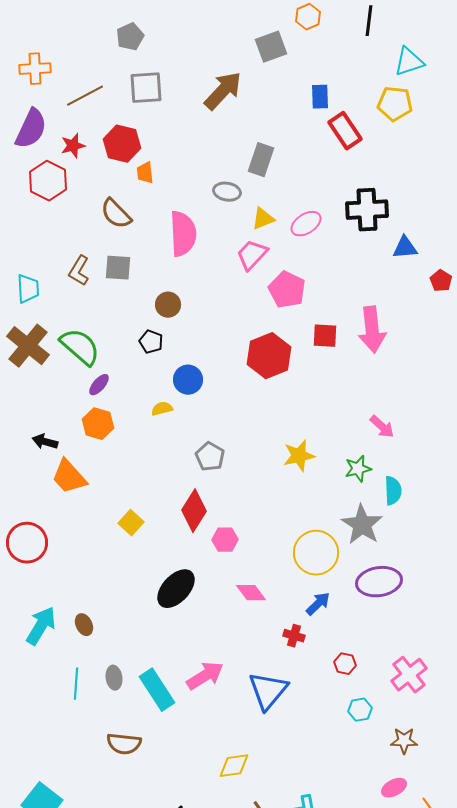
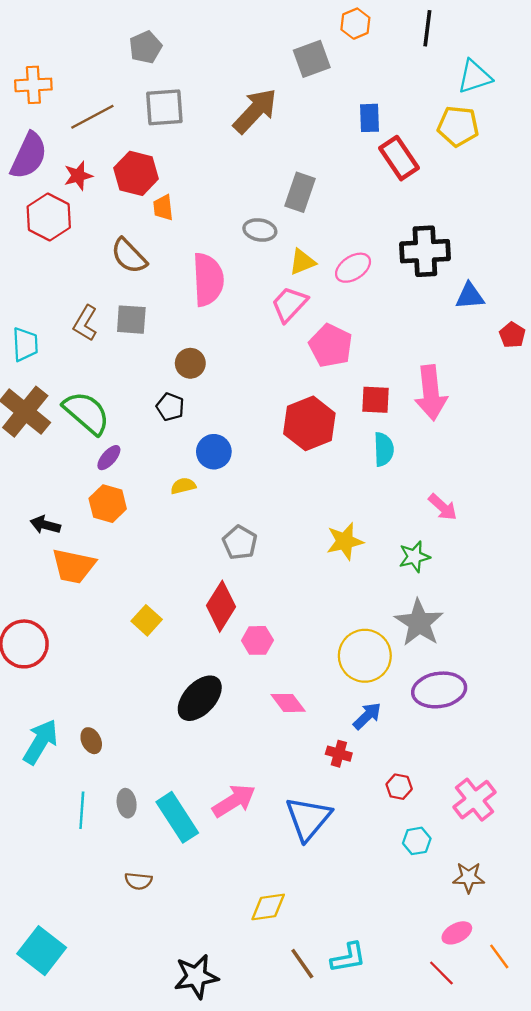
orange trapezoid: (69, 477) -> (74, 566), turned -36
cyan semicircle: (393, 491) -> (384, 449), moved
brown semicircle: (124, 744) -> (138, 881), size x0.7

